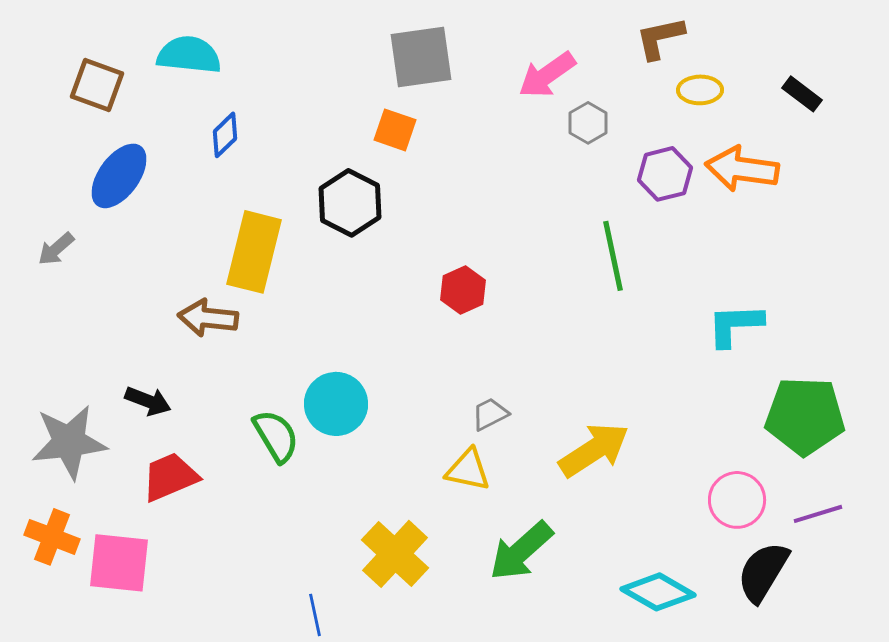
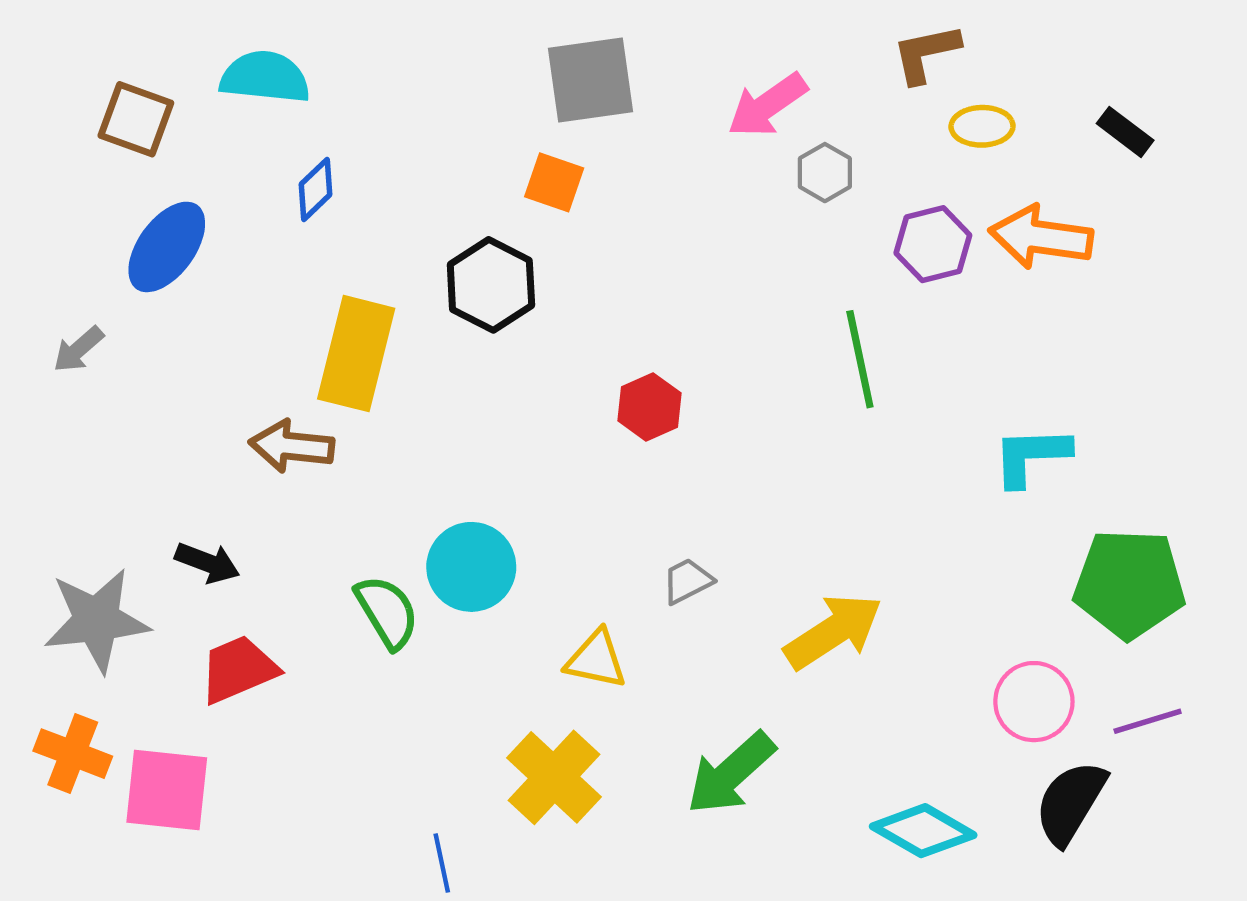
yellow triangle: (468, 470) -> (596, 660), moved

